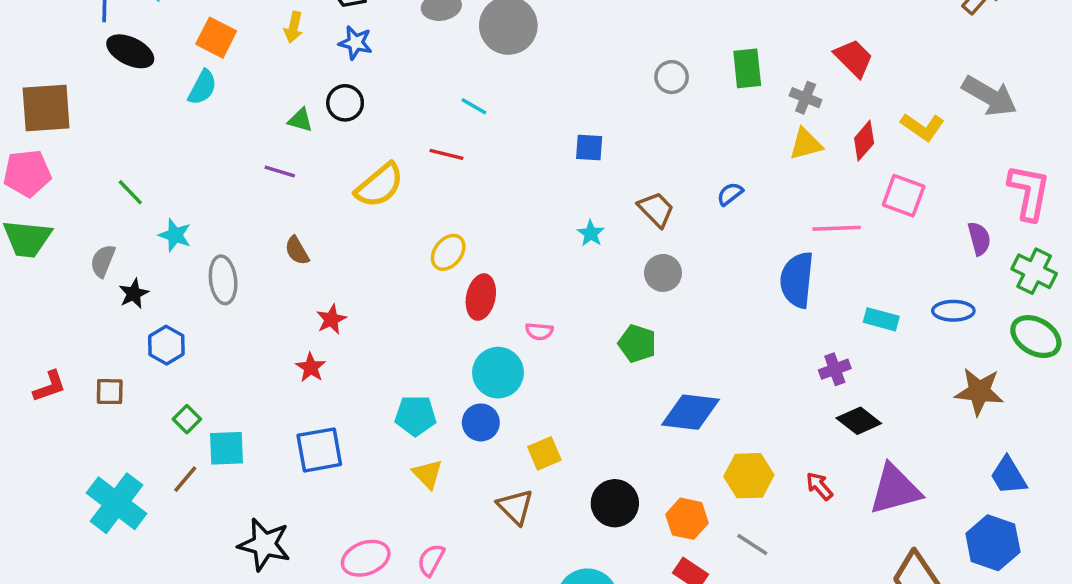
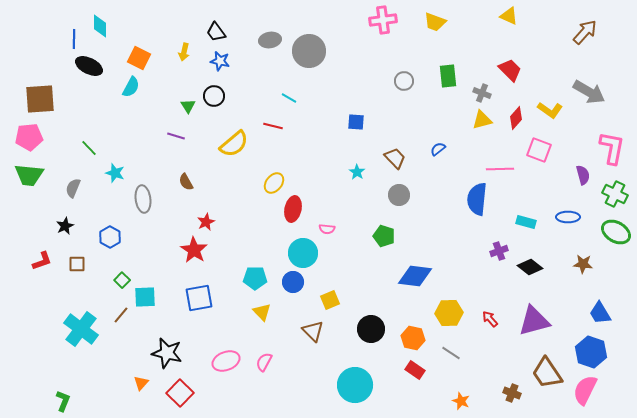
green triangle: (300, 120) -> (188, 106), turned 42
black star: (134, 294) -> (65, 226), moved
red star: (311, 367) -> (194, 250), size x1.5
brown star: (979, 392) -> (583, 264), size x0.7
black diamond: (859, 421) -> (530, 267), moved

